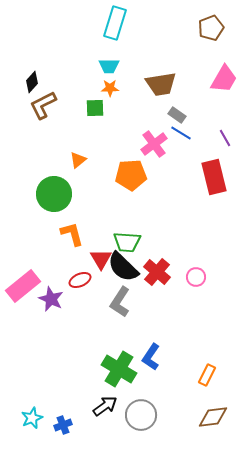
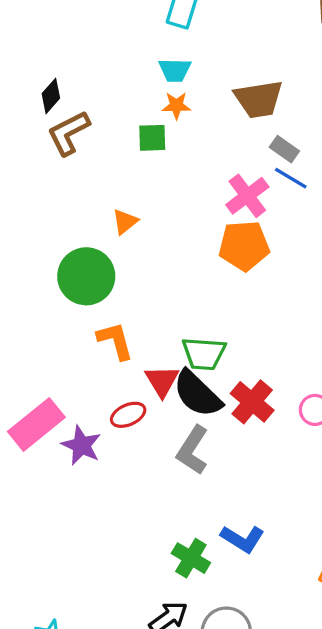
orange pentagon: (131, 175) -> (244, 246), moved
blue L-shape: (151, 357) -> (242, 539), turned -92
green cross: (119, 369) -> (191, 558), size x0.7

